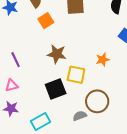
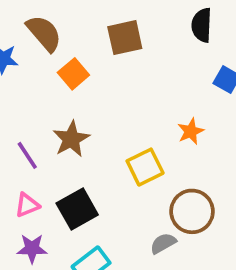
brown star: (57, 54) -> (71, 139), moved, turned -30
yellow square: (76, 75) -> (145, 167), turned -30
black square: (56, 89) -> (77, 209), moved

